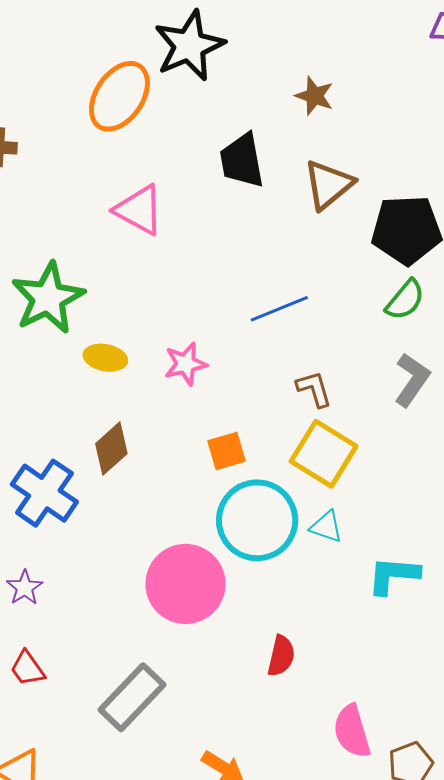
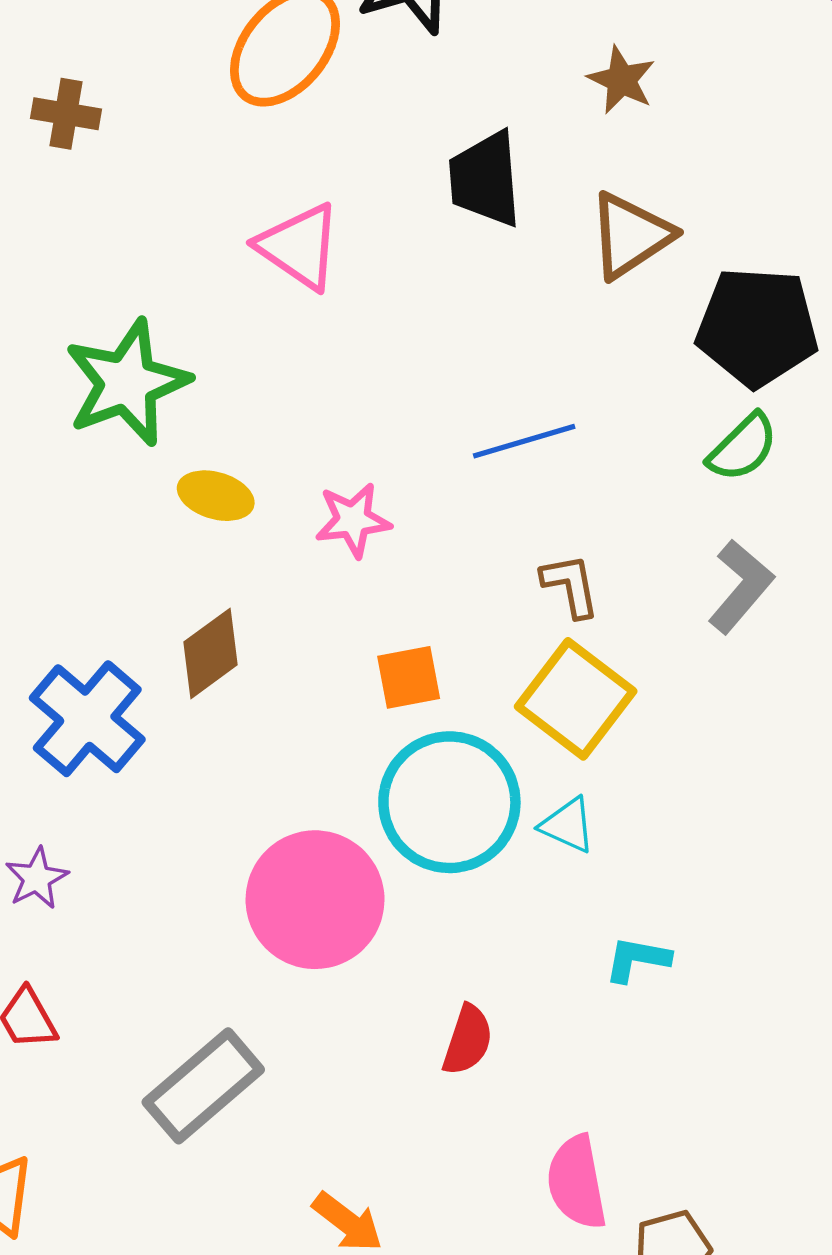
cyan L-shape: (393, 575) -> (637, 959), moved, size x0.7

